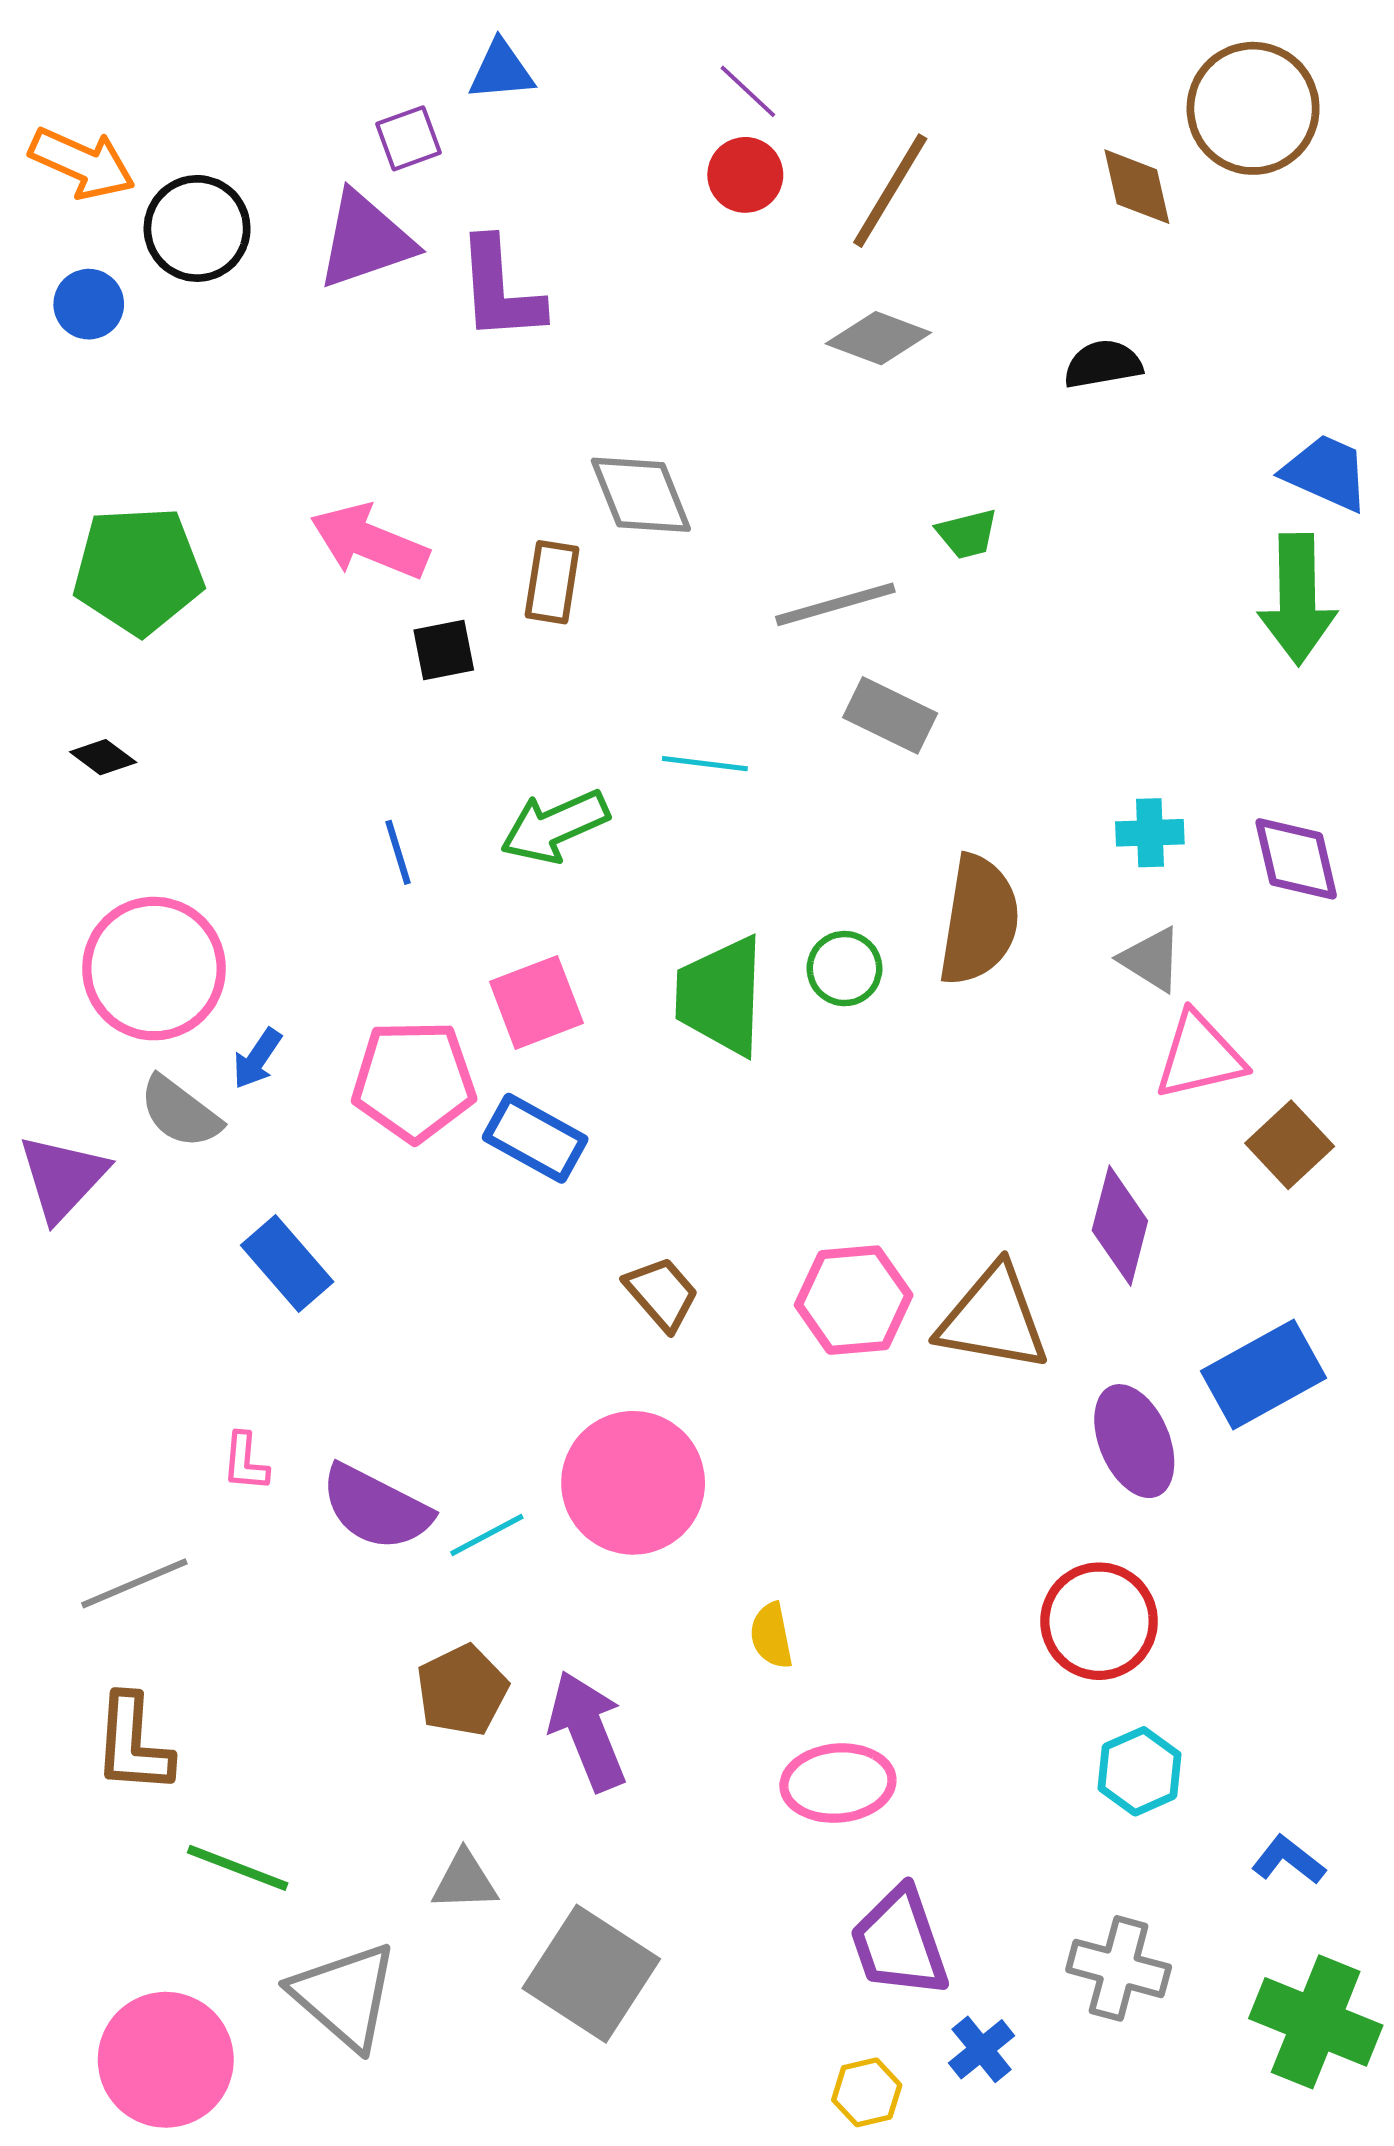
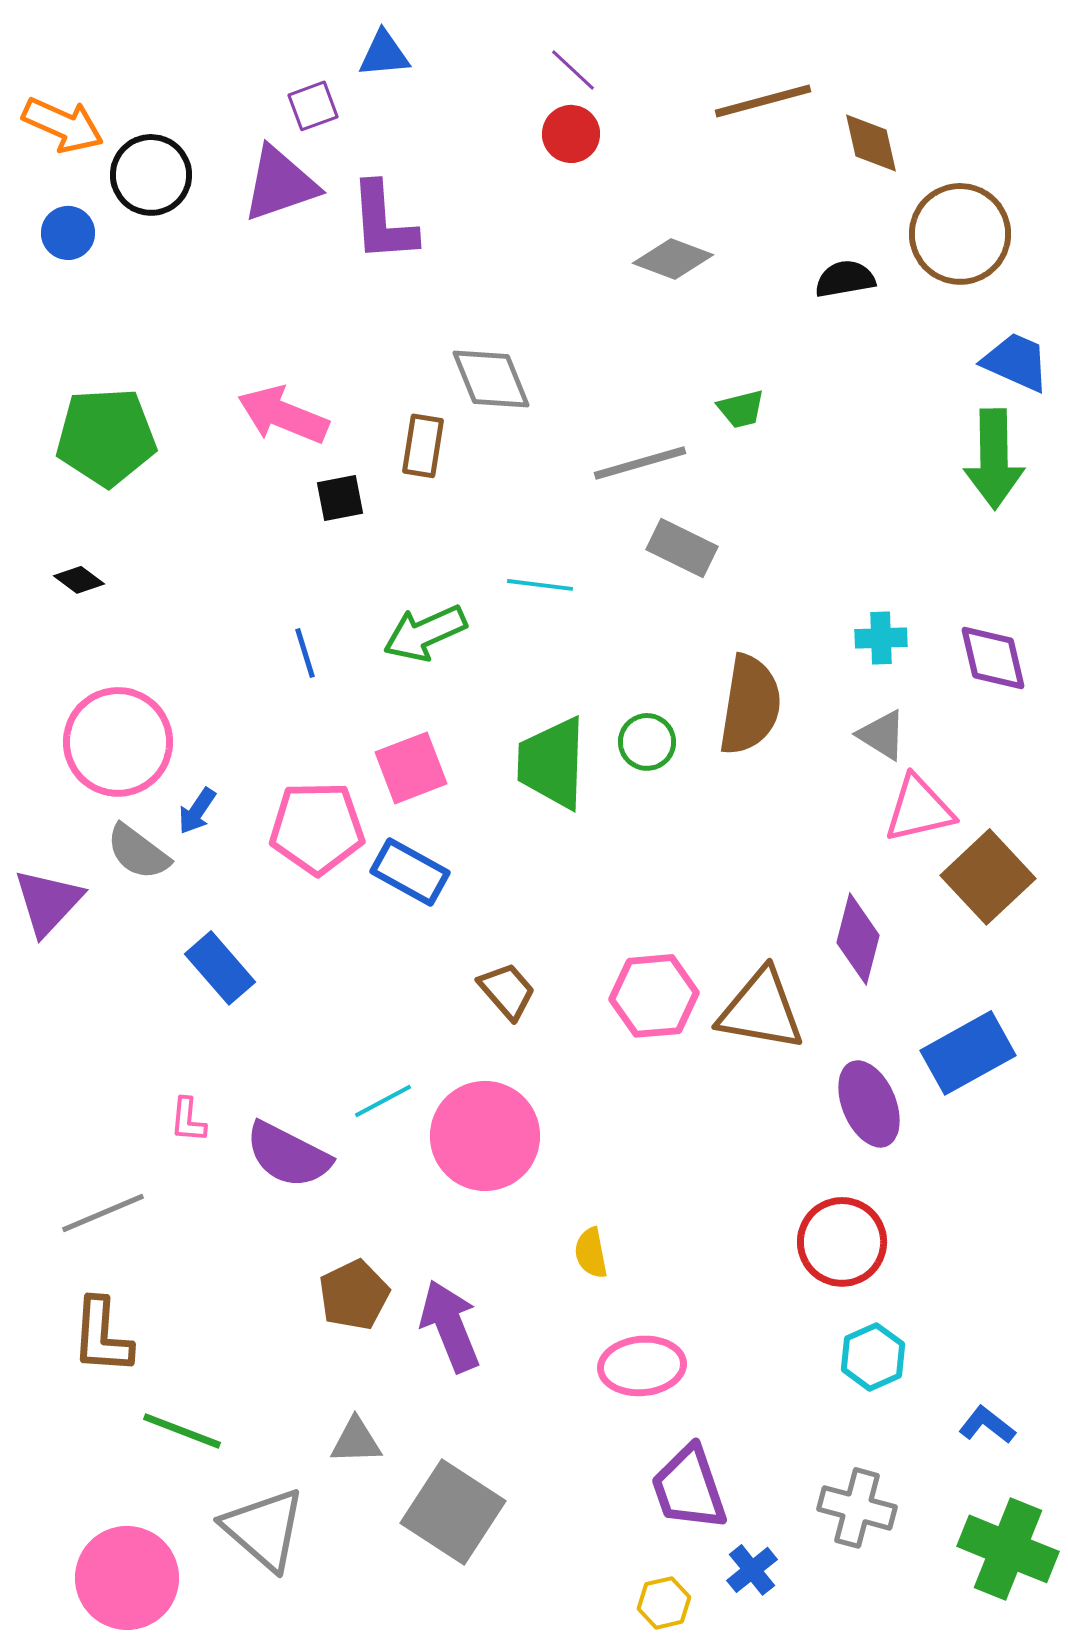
brown circle: (1253, 108) -> (960, 234), moved
brown line: (890, 191) -> (763, 101), moved, turned 44
brown square: (1290, 1145) -> (988, 877), size x1.4
cyan line: (487, 1535) -> (383, 1101), moved

